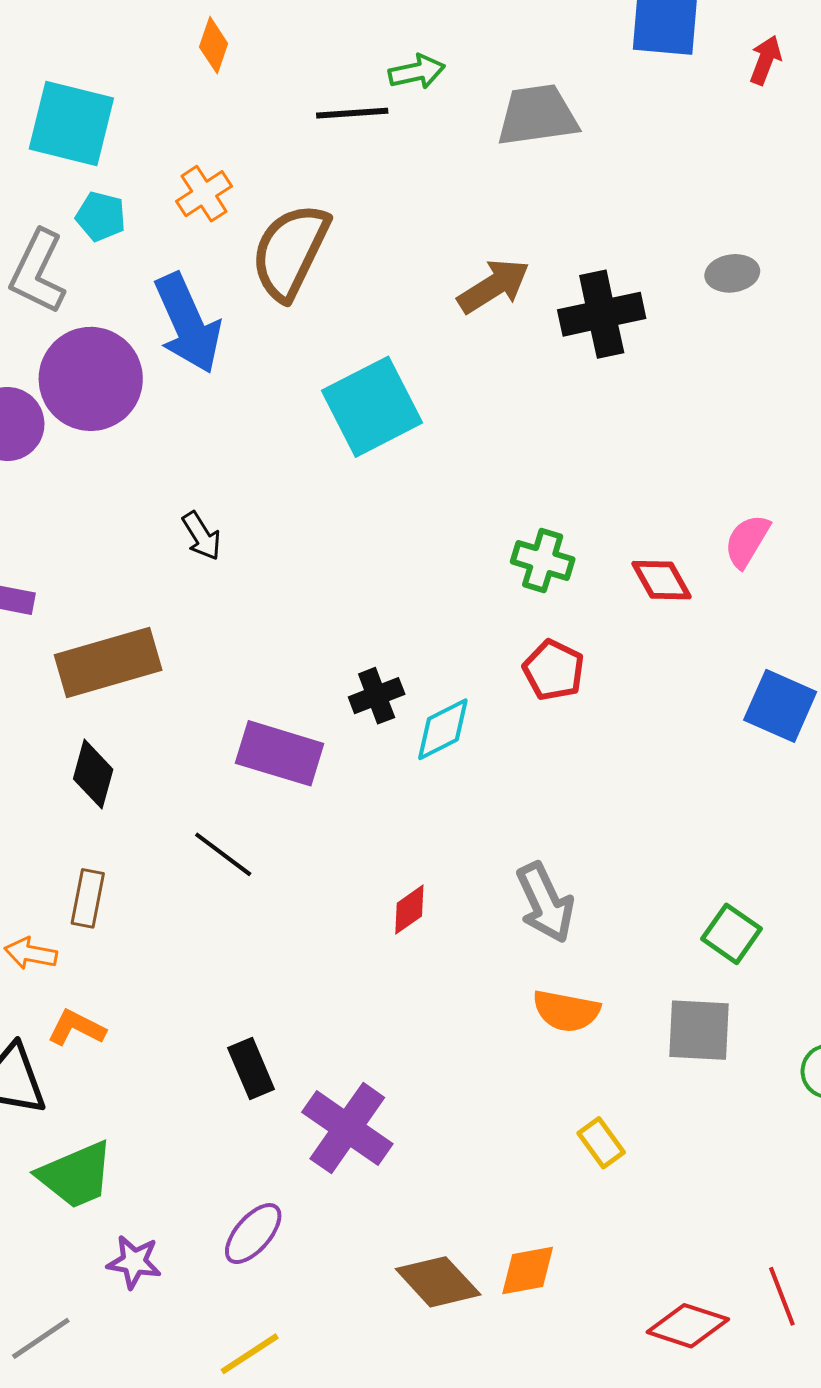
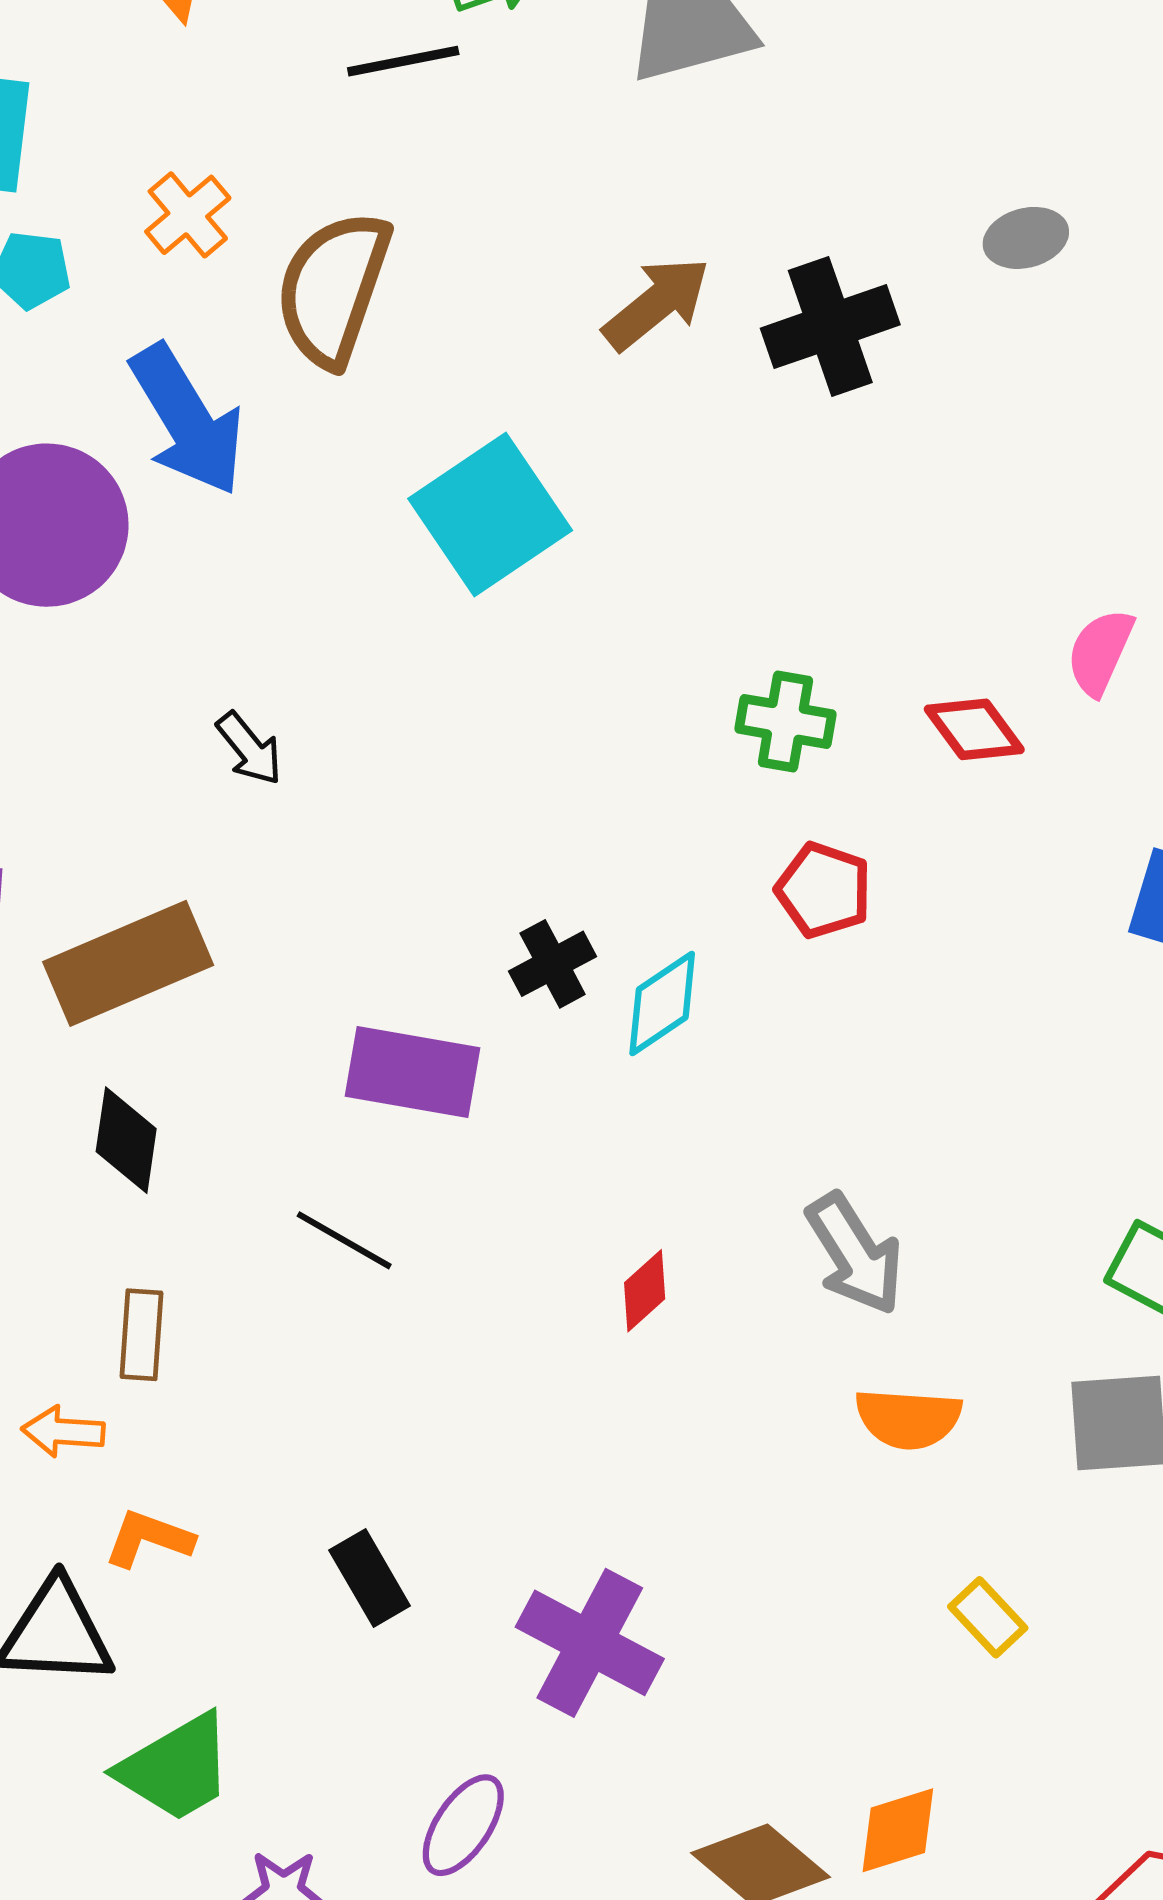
black rectangle: (251, 1069) -> (370, 1578), moved

